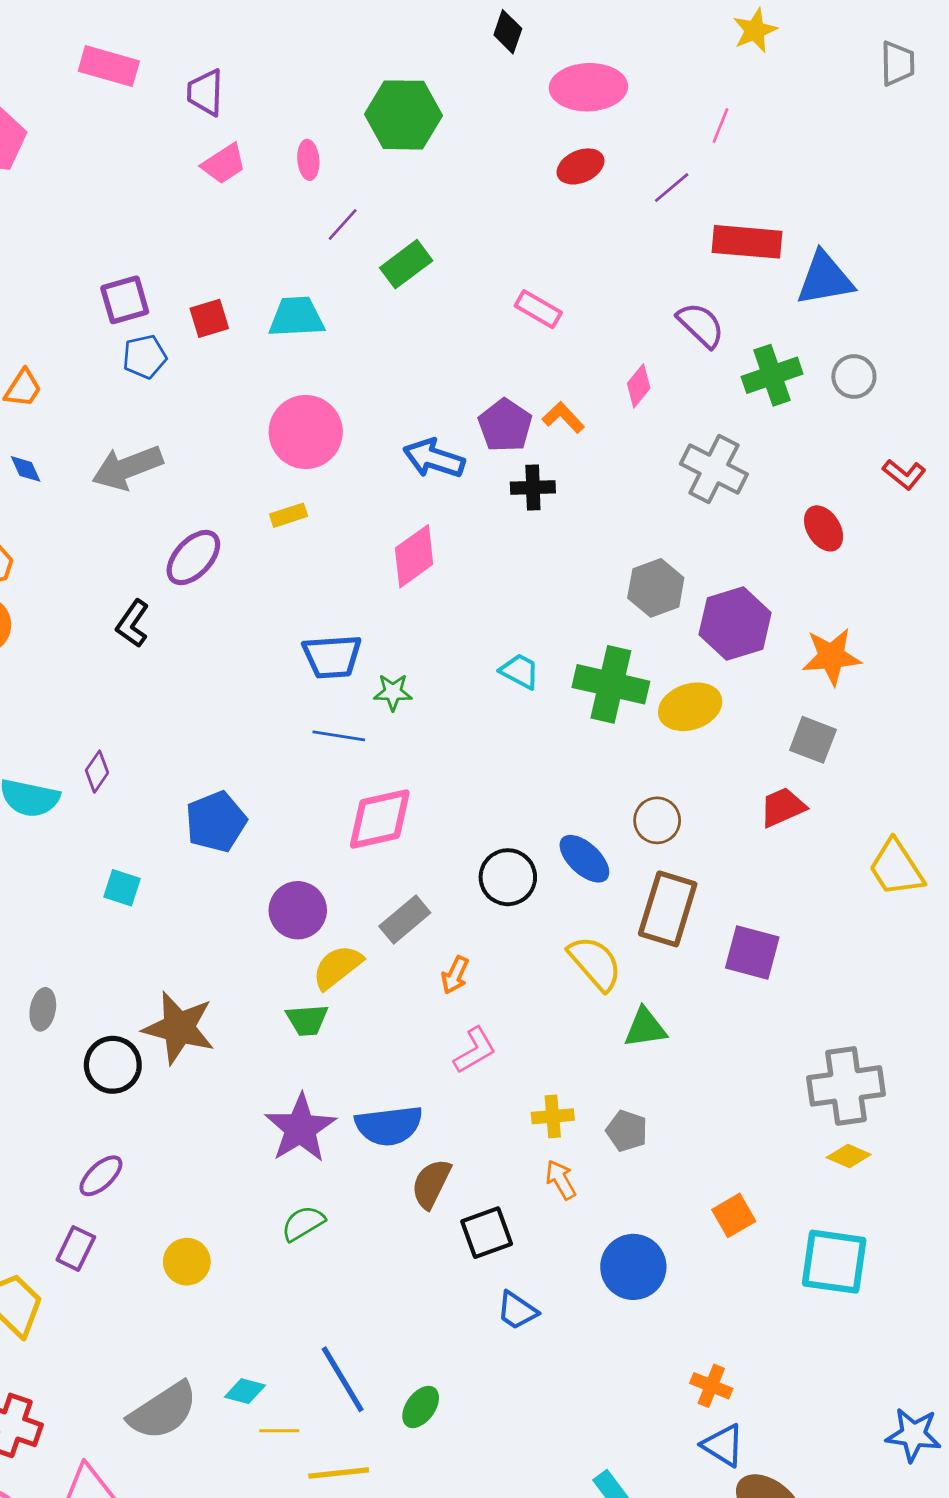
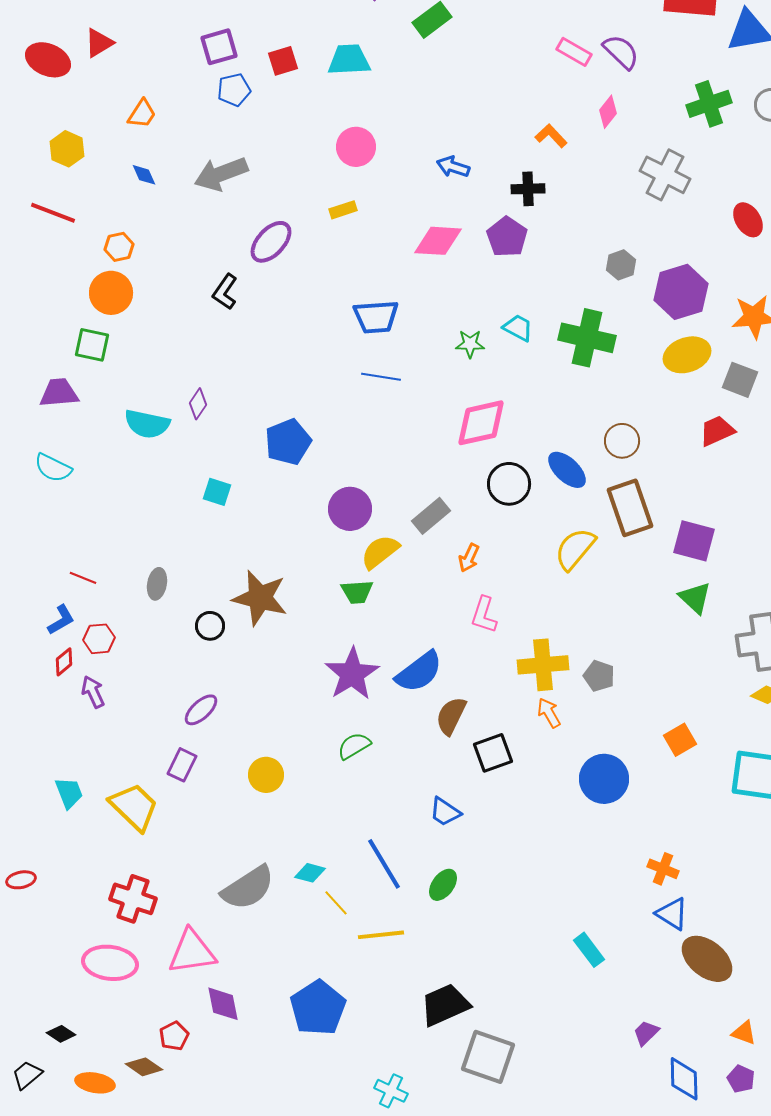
pink rectangle: (538, 309) -> (574, 52), moved
purple semicircle: (701, 325) -> (621, 52), moved
purple pentagon: (505, 425) -> (507, 237), moved
pink circle: (306, 432) -> (356, 147), size x0.7
blue arrow: (434, 458) -> (453, 167), size x0.7
pink diamond: (414, 556) -> (438, 241), turned 39
gray hexagon: (656, 588) -> (621, 265), size x0.7
green star: (393, 692) -> (470, 344), moved
yellow ellipse: (690, 707) -> (687, 355), moved
pink diamond: (380, 819) -> (481, 423), moved
brown rectangle: (668, 909) -> (630, 508), turned -36
yellow semicircle: (595, 963) -> (575, 549), turned -99
green triangle: (645, 1028) -> (695, 598), moved, turned 51
pink L-shape: (475, 1050) -> (484, 615), turned 138
black circle: (113, 1065) -> (210, 626), size x0.7
yellow cross: (553, 1116) -> (543, 665), size x1.6
blue semicircle: (389, 1126) -> (419, 672), turned -30
blue trapezoid: (517, 1311) -> (445, 812), moved
yellow line: (279, 1431) -> (336, 903), turned 48

